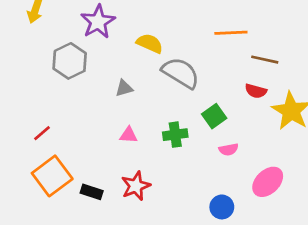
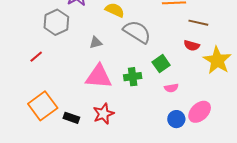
red line: (42, 133) -> (36, 57), moved
pink triangle: (129, 135) -> (99, 77), size x2.0
blue circle: (222, 207) -> (176, 119), moved

